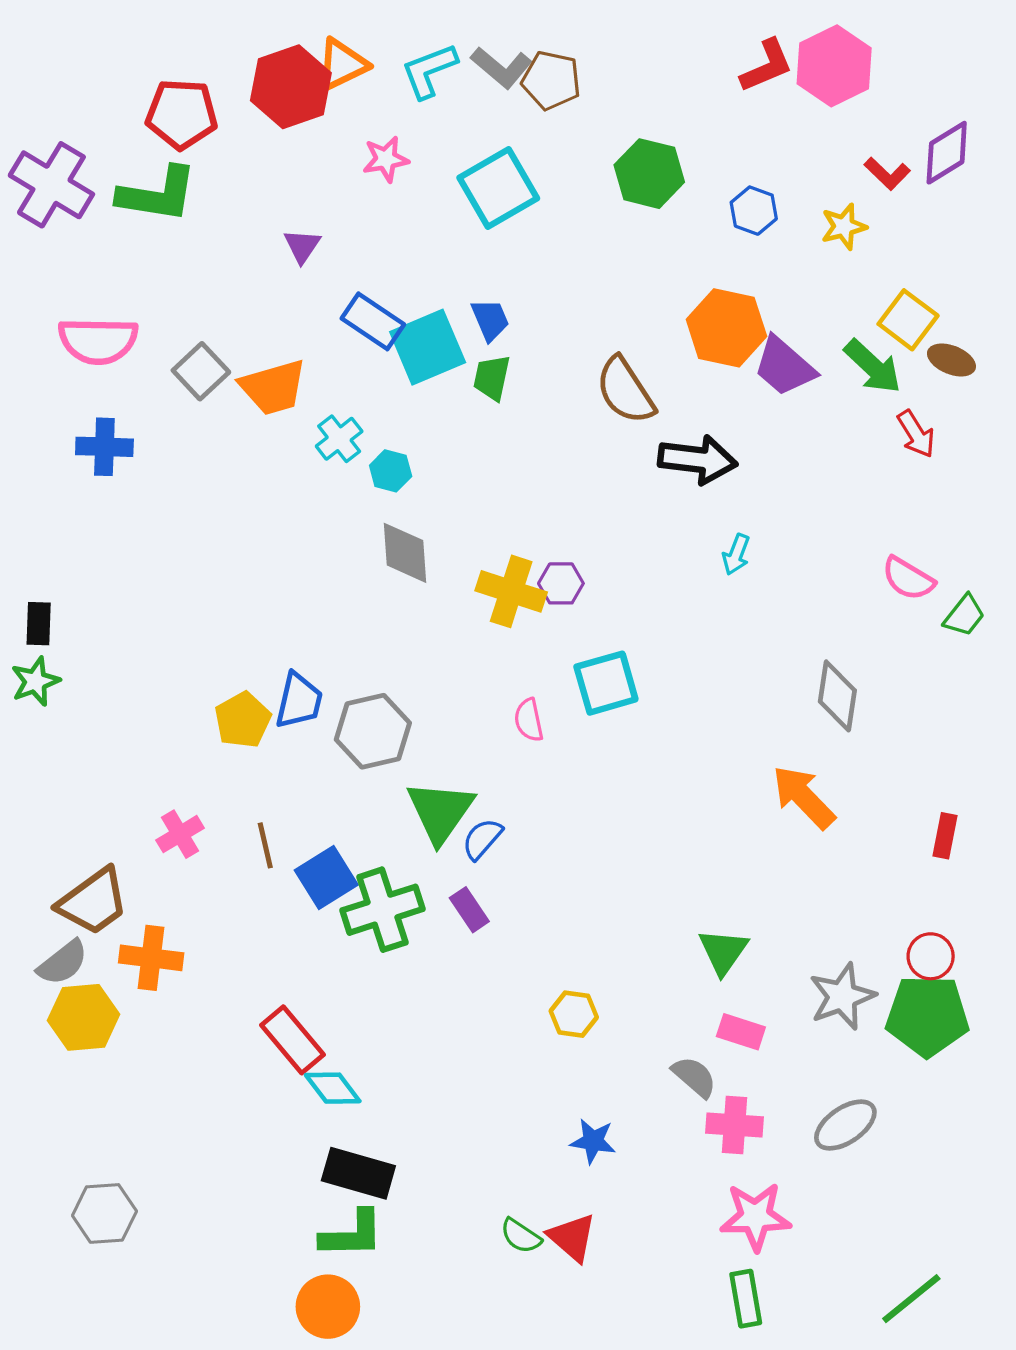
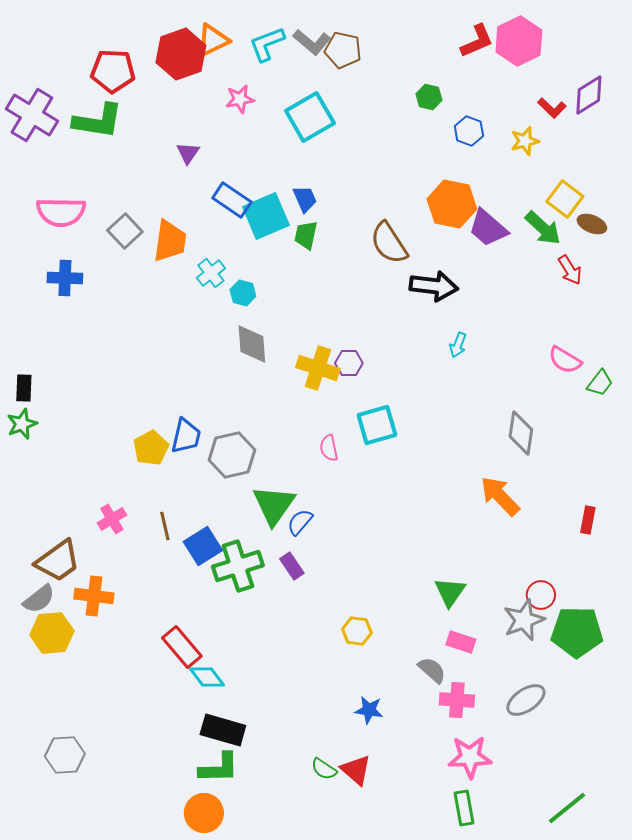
green hexagon: (649, 174) -> (429, 97), moved, size x0.6
orange trapezoid: (273, 387) -> (170, 241), turned -66
red circle: (931, 956) -> (541, 595), moved

